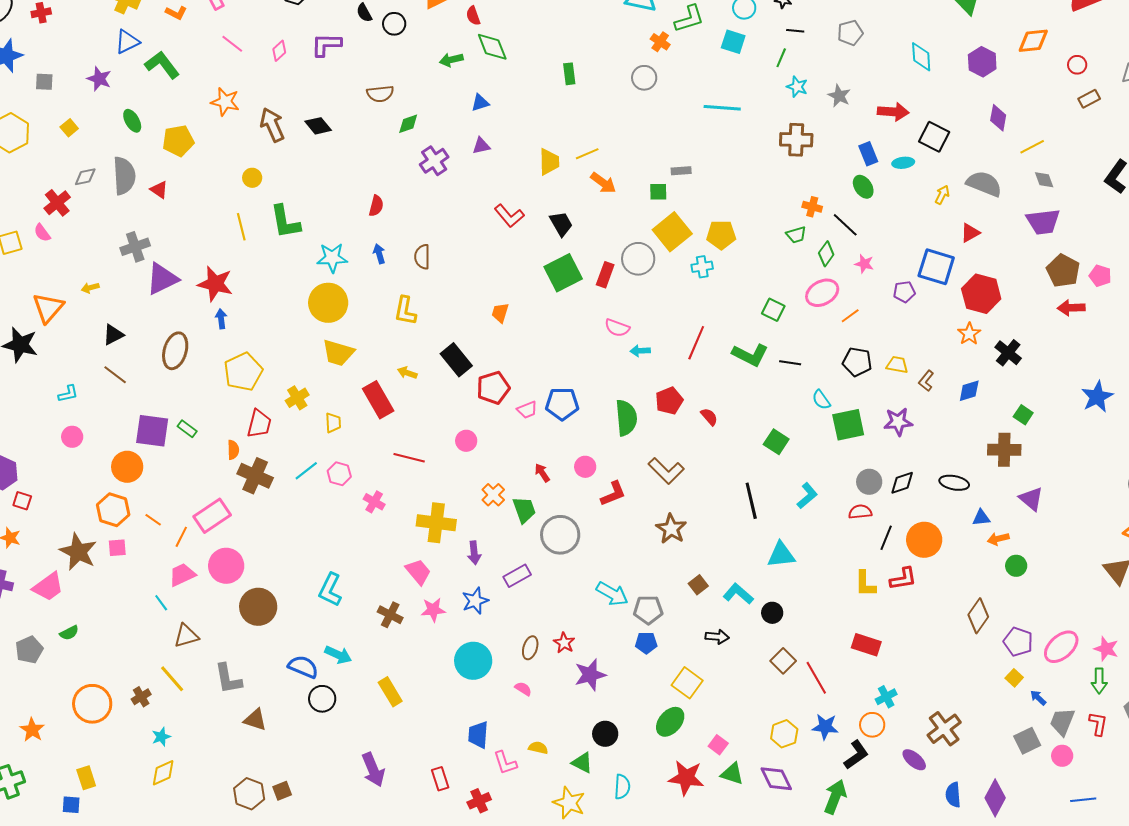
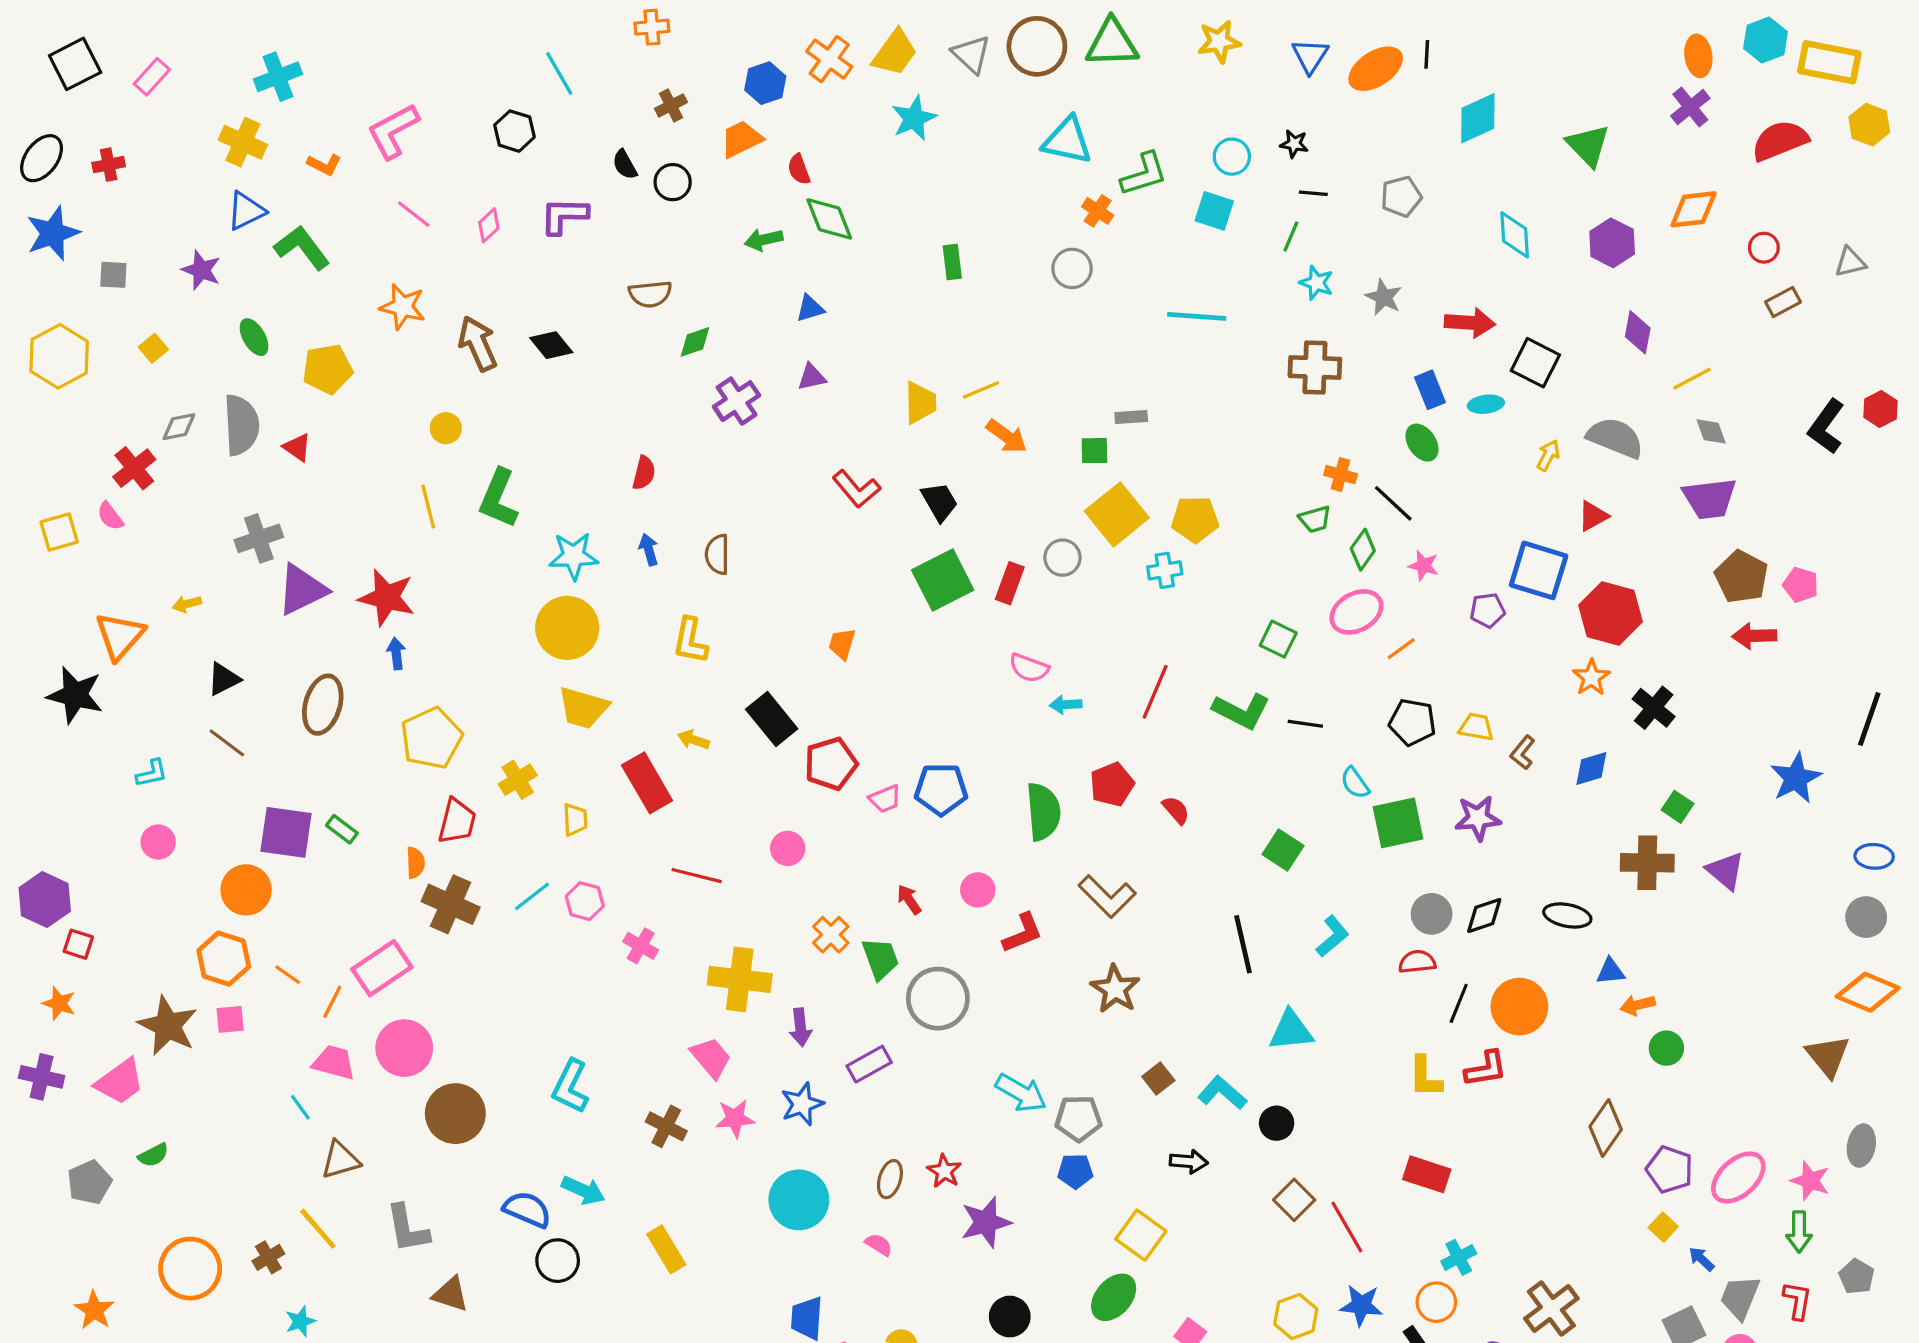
green L-shape: (285, 222) -> (498, 498), turned 33
gray circle: (638, 259) -> (1062, 558), size x0.7
purple triangle: (1031, 499) -> (1726, 871), moved
pink trapezoid: (182, 575) -> (334, 1062), turned 40

